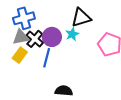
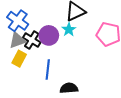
blue cross: (24, 18) -> (18, 21), turned -30
blue line: (47, 58) -> (48, 69), moved

